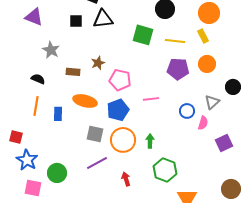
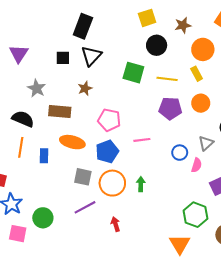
purple triangle: (34, 17) -> (19, 54), turned 42
black triangle: (103, 19) -> (91, 56), turned -40
brown star: (98, 63) -> (85, 88), moved
brown rectangle: (73, 72) -> (60, 112), size x1.5
black semicircle: (38, 79) -> (23, 119), size x1.5
green hexagon: (165, 170) -> (195, 215), moved

